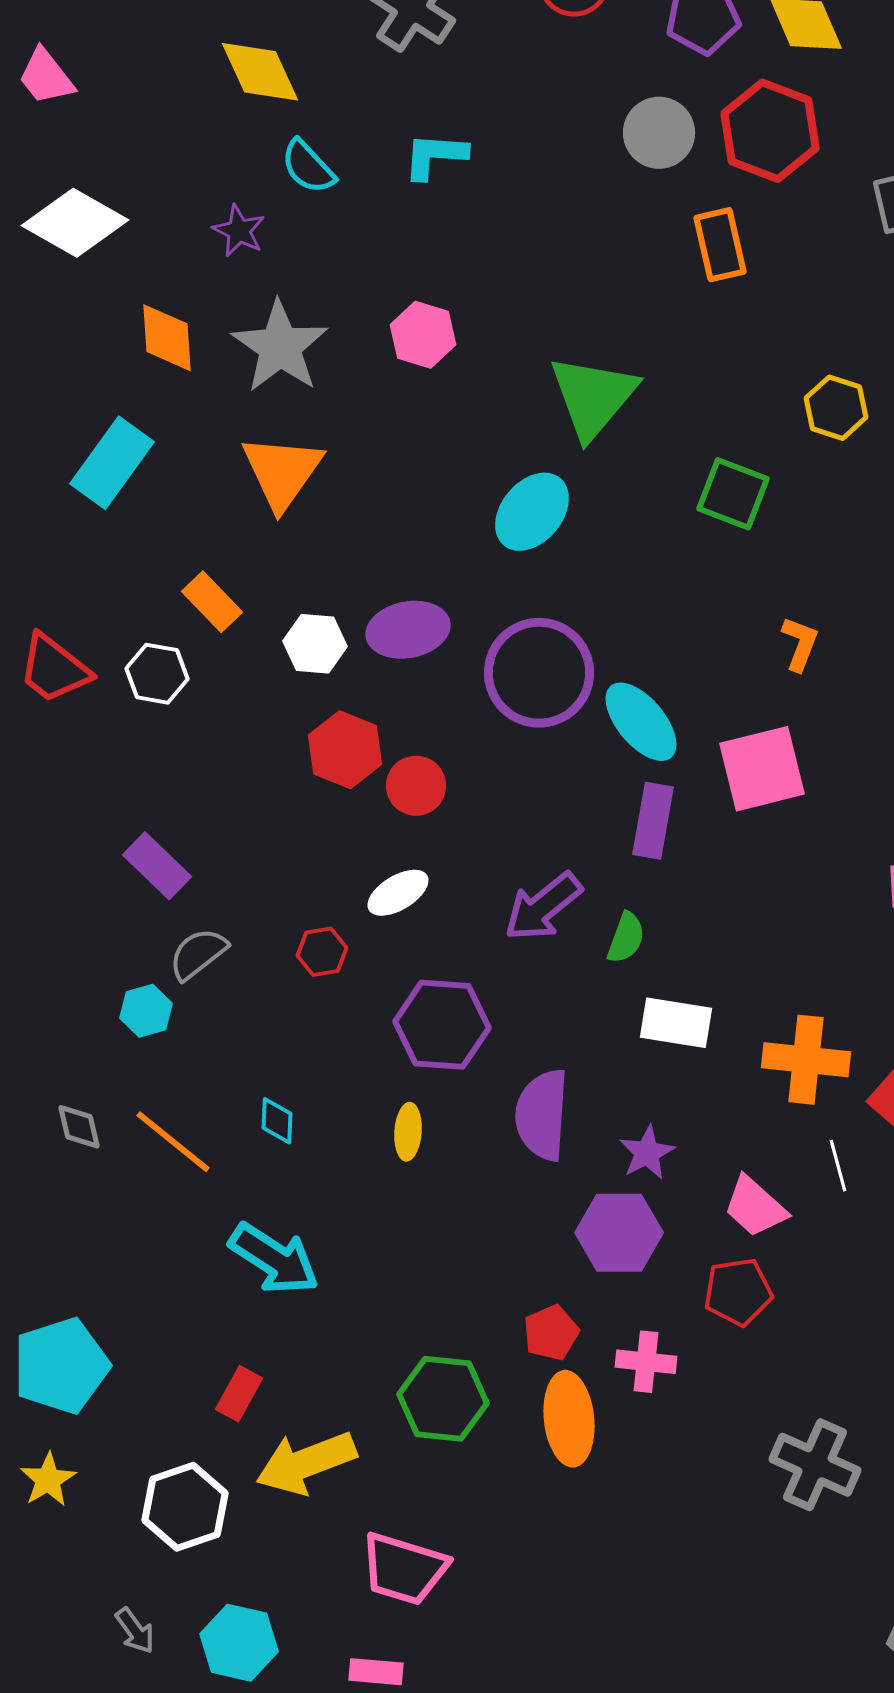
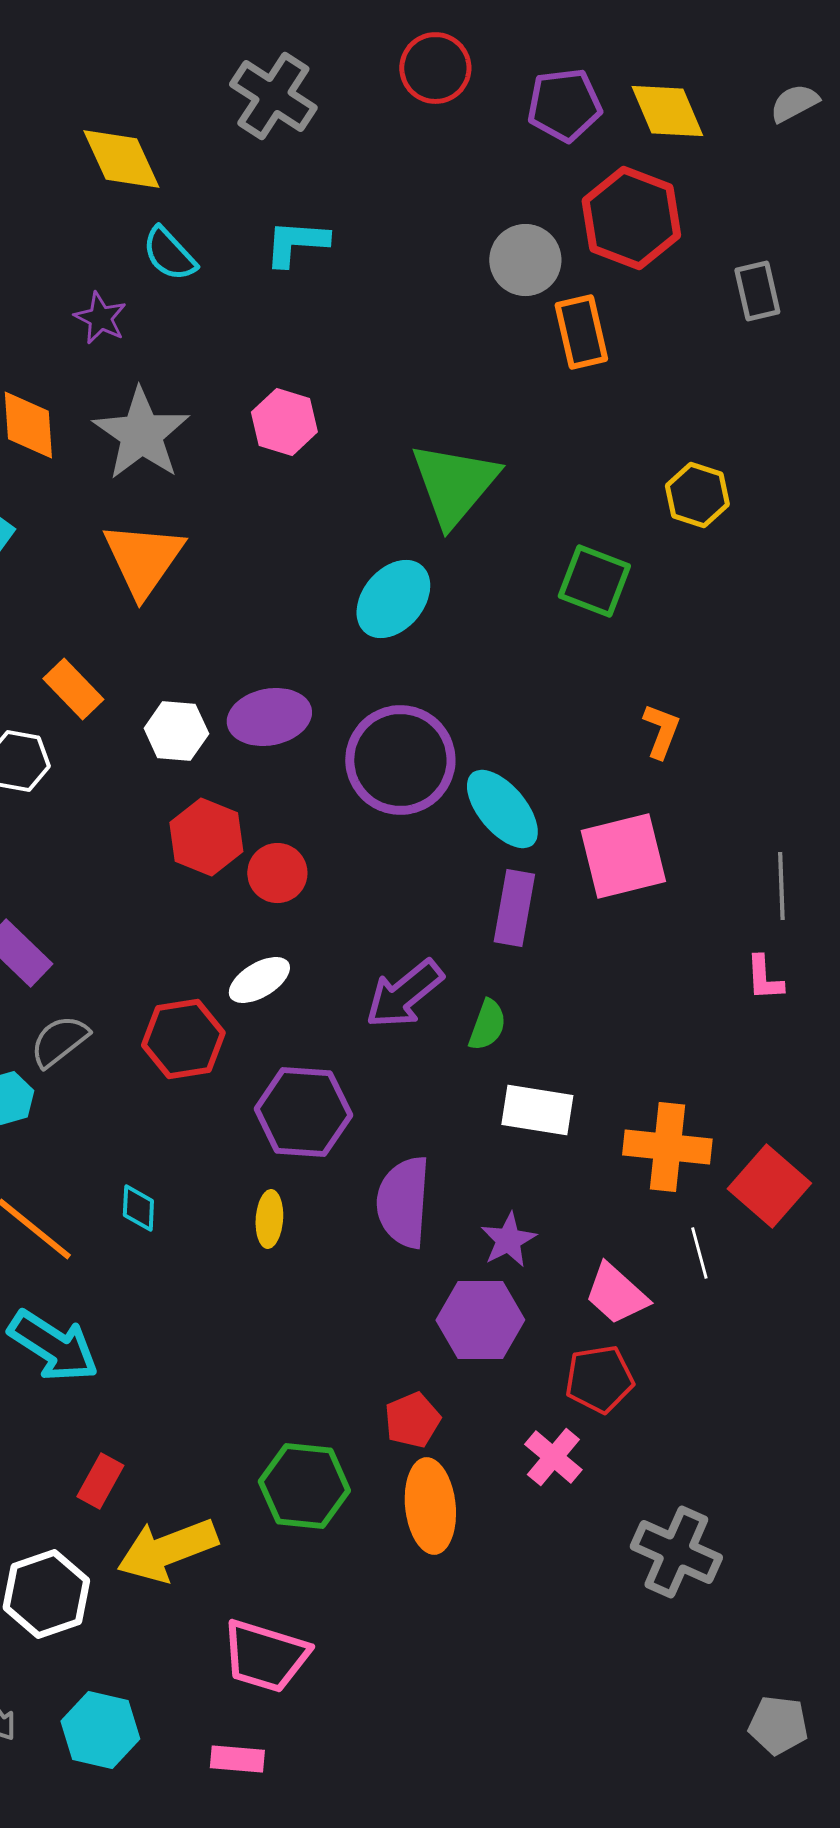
gray circle: (659, 133) -> (525, 260), moved
red hexagon: (322, 952) -> (183, 1039), size x1.6
cyan arrow: (274, 1259) -> (53, 1346), moved
pink cross: (646, 1362) -> (553, 1457), moved, turned 34

